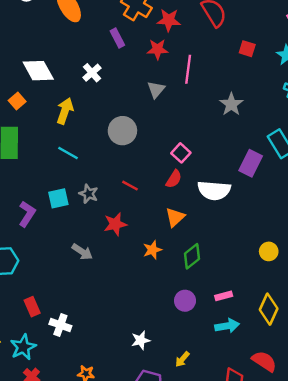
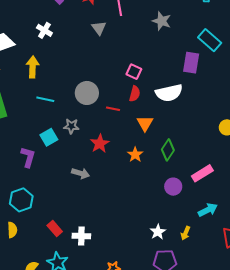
gray circle: (122, 131) -> (87, 93), moved
red line: (130, 186) -> (113, 109), moved
pink rectangle: (224, 296) -> (202, 173), size x1.5
cyan arrow: (227, 326) -> (208, 210), moved
white star: (141, 340) -> (158, 232), moved

